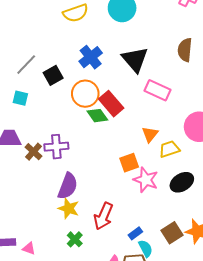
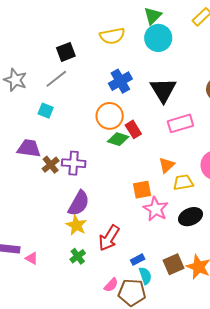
black square: (53, 75) -> (66, 52), moved
pink rectangle: (157, 90) -> (180, 123), turned -50
red rectangle: (111, 104) -> (133, 129), size x0.7
green diamond: (97, 116) -> (118, 139), turned -45

